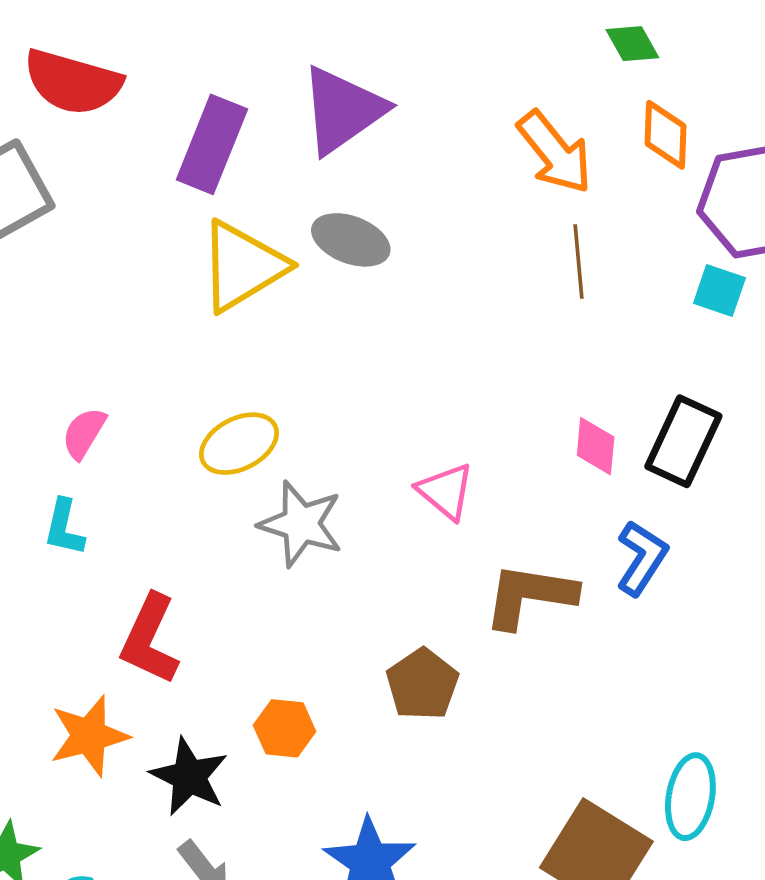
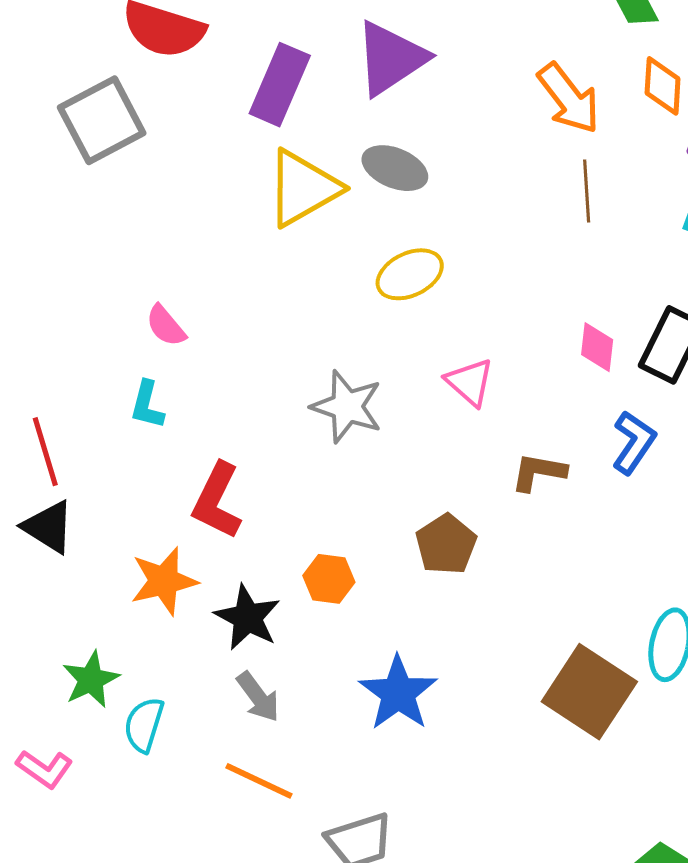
pink semicircle: (84, 433) -> (166, 326), turned -72
yellow ellipse: (239, 444) -> (410, 274), moved
brown L-shape: (530, 596) -> (539, 472), size x0.7

